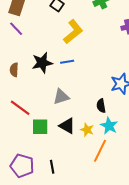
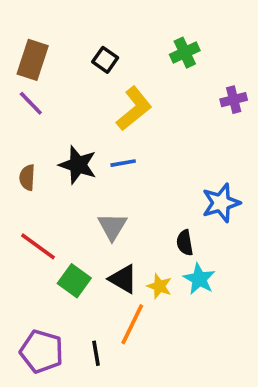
black star: (42, 63) -> (78, 165), turned 30
gray triangle: (61, 97) -> (112, 226), turned -42
green square: (40, 127) -> (74, 281), turned 36
orange line: (100, 151) -> (132, 324), moved

